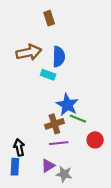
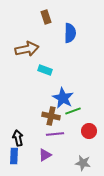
blue semicircle: (59, 57) -> (70, 33), moved
green line: (78, 119) -> (73, 111), turned -42
brown cross: (54, 124) -> (51, 116), turned 30
gray star: (64, 174) -> (83, 163), moved

